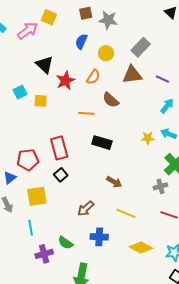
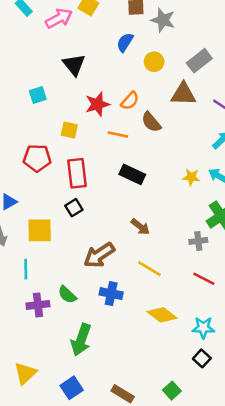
orange semicircle: (93, 77) -> (130, 101), moved
red star: (65, 80) -> (97, 104), moved
yellow square: (41, 101) -> (69, 130), moved
red pentagon: (28, 160) -> (37, 158), moved
brown arrow: (86, 209) -> (99, 255), size x1.4

